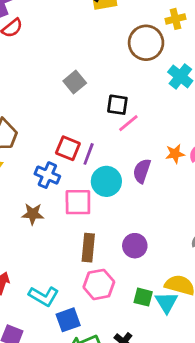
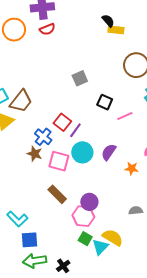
pink line: (128, 123) -> (125, 116), moved
orange star: (175, 154) -> (132, 169), moved
brown star: (33, 214) -> (35, 154), moved
brown rectangle: (88, 248) -> (57, 194), turned -66
pink hexagon: (99, 284) -> (83, 216), moved

